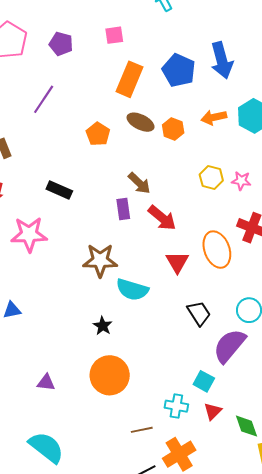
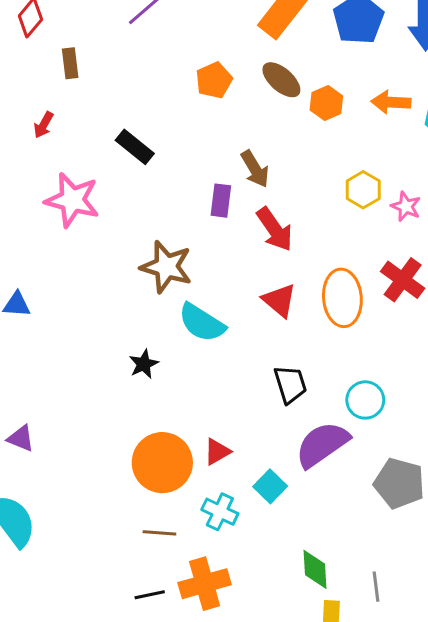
red triangle: (177, 262) -> (279, 300), turned -35
orange circle: (110, 375) -> (162, 463), moved
purple triangle: (46, 383) -> (21, 438), moved
red triangle: (213, 411) -> (217, 452), moved

